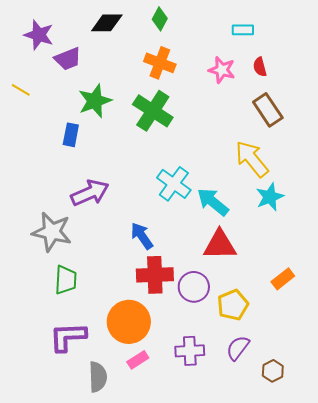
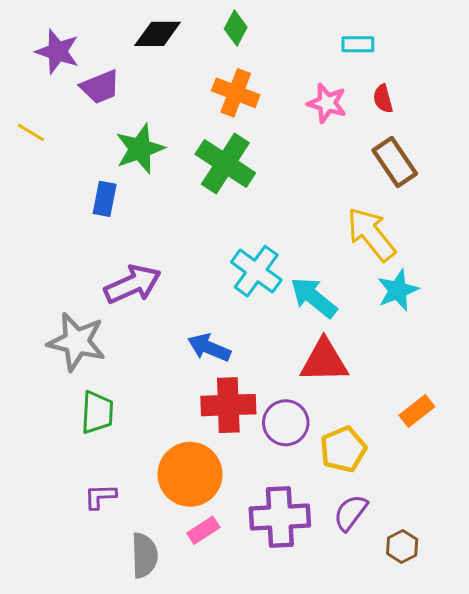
blue arrow: (142, 236) -> (209, 348), turned -32
purple L-shape: (68, 337) -> (100, 496), size x0.6
purple cross: (190, 351) -> (280, 517), size x1.4

